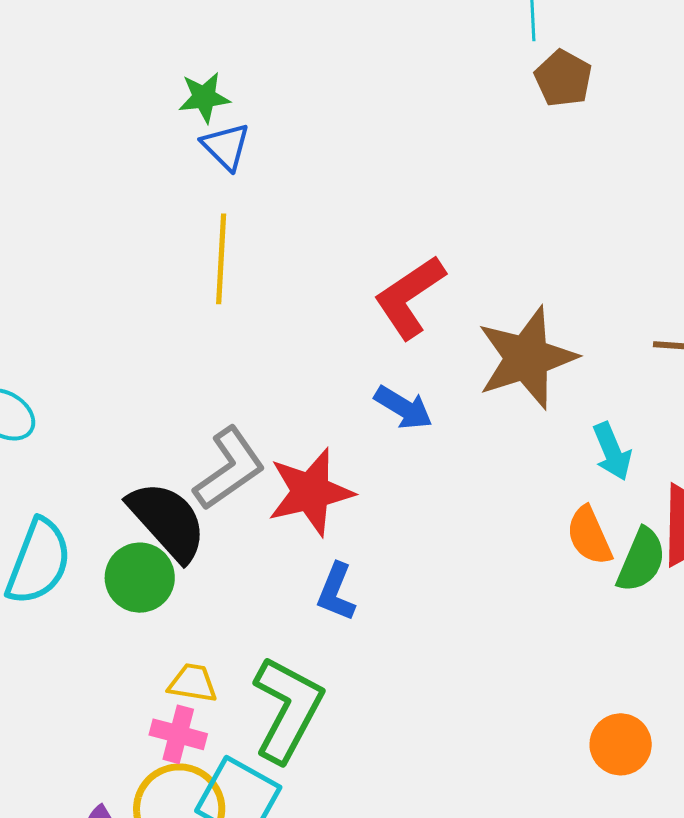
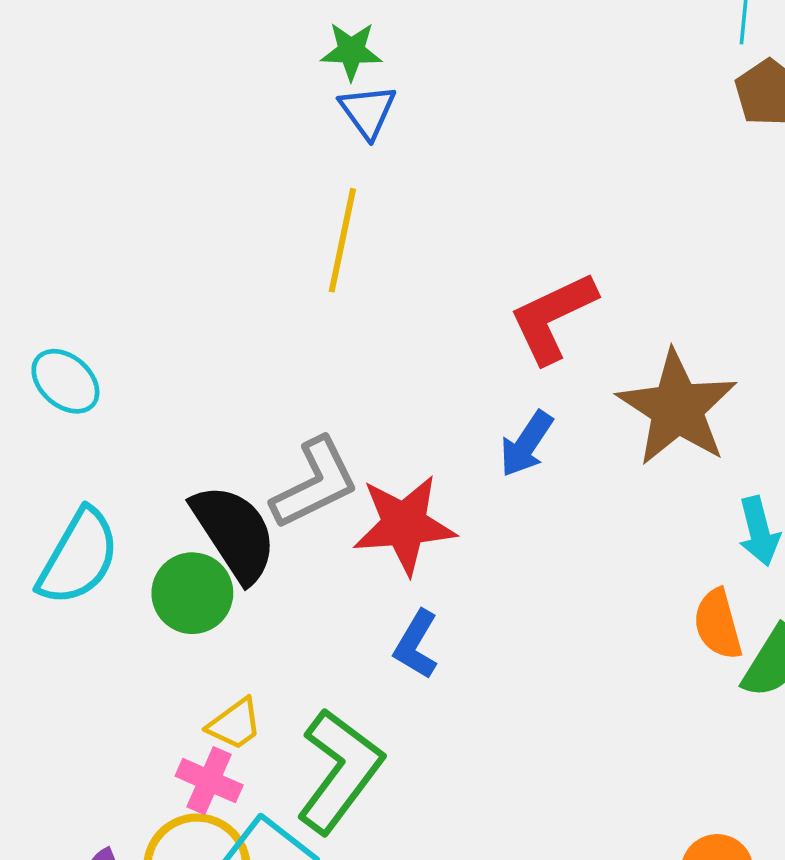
brown star: (527, 358) -> (677, 408), turned -30
blue arrow: (403, 408) -> (526, 444), turned 84
yellow trapezoid: (193, 683) -> (235, 724), turned 126

